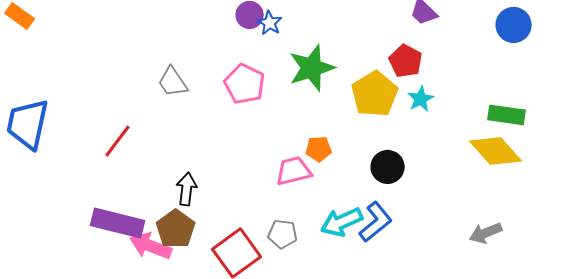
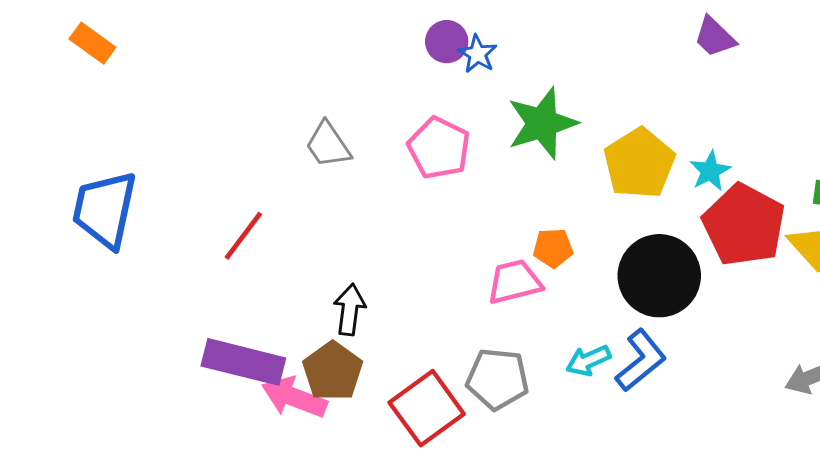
red pentagon: (406, 61) -> (744, 225), moved, size x1.6
black circle: (388, 167) -> (659, 276), size x1.6
cyan arrow: (342, 222) -> (588, 360), size x0.7
gray pentagon: (283, 234) -> (498, 379), size x1.4

